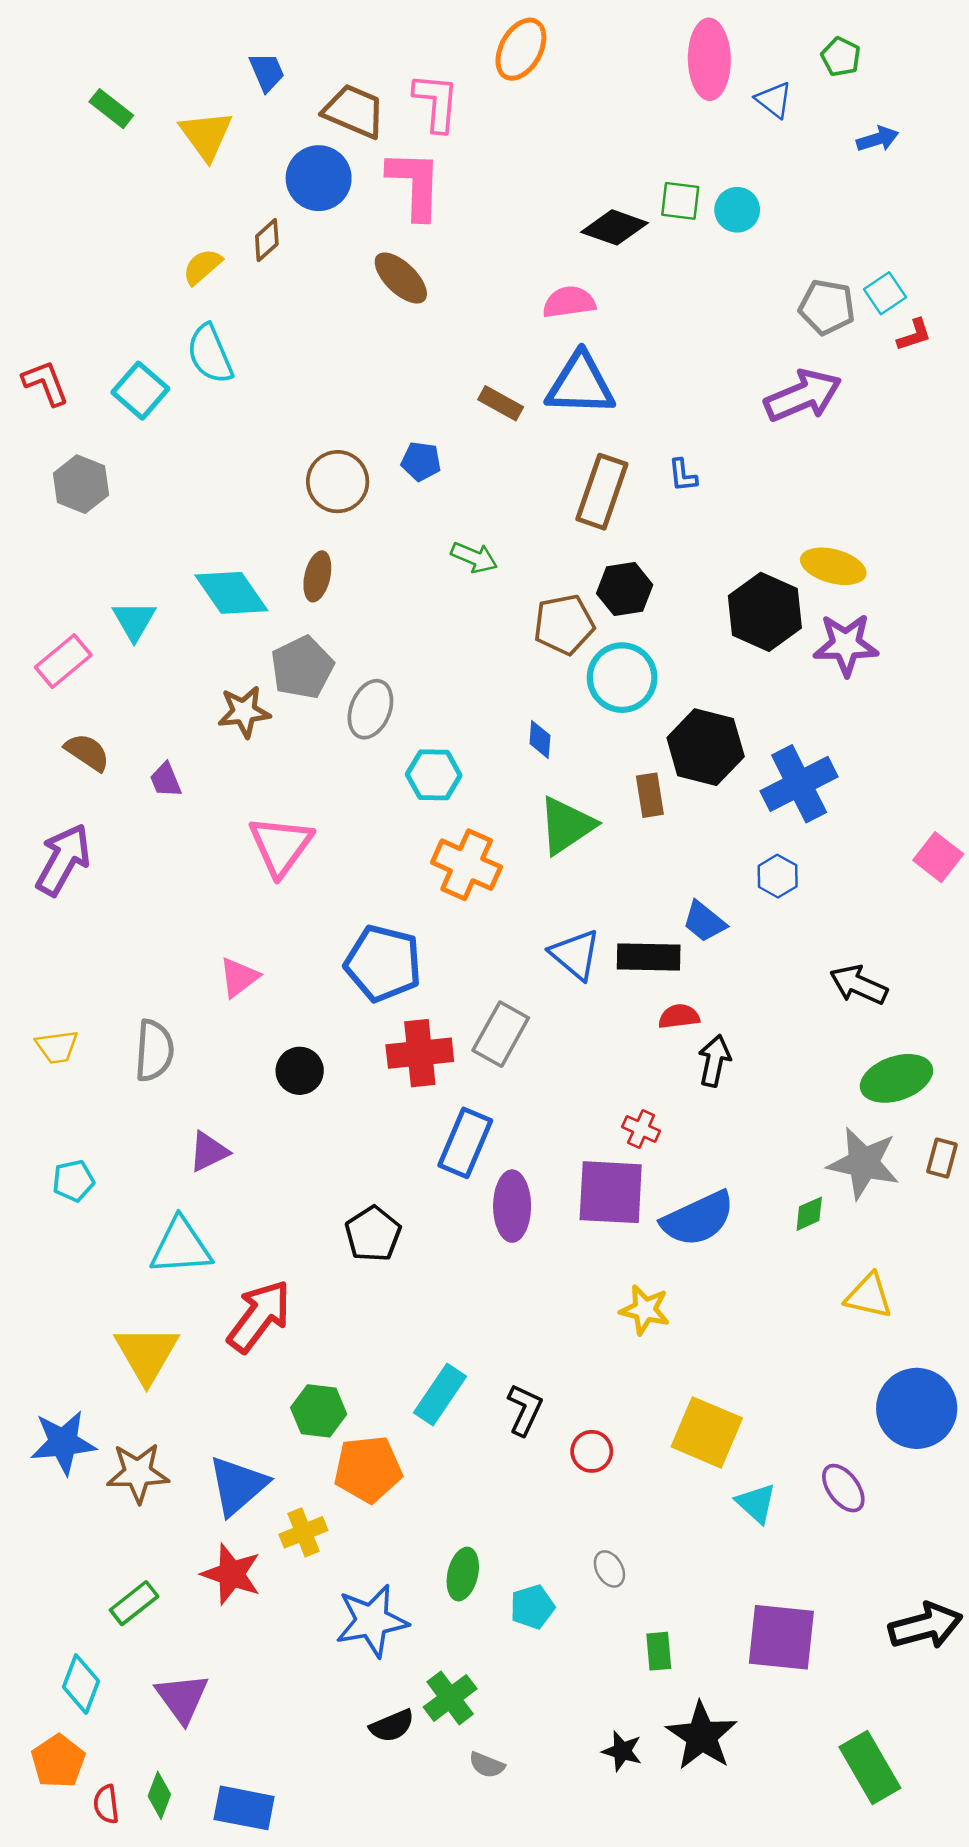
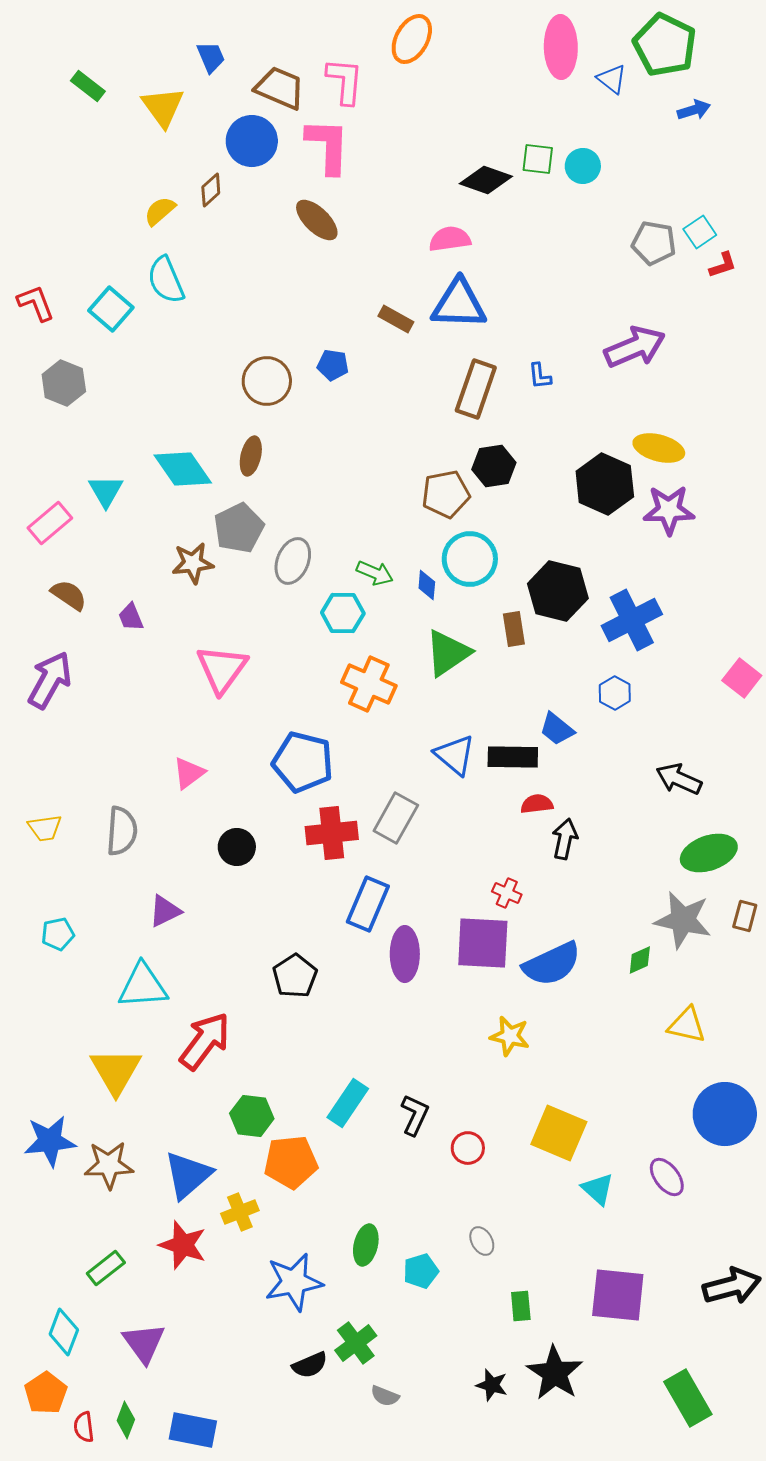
green pentagon: (841, 57) -> (665, 45), size x2.0
purple arrow: (803, 396) -> (635, 347), moved
green arrow: (474, 557) -> (375, 573), moved
cyan circle: (622, 678) -> (470, 559), moved

